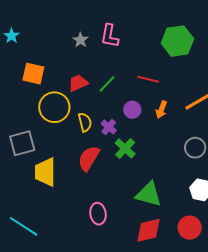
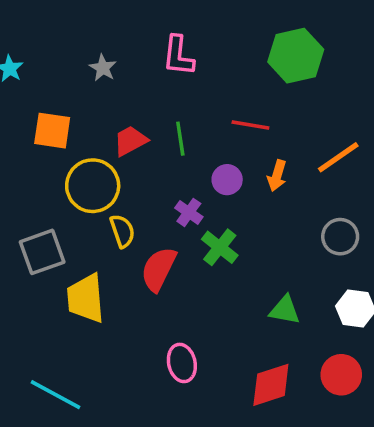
gray star: (80, 40) -> (103, 68), moved
green line: (107, 84) -> (180, 139), turned -48
yellow semicircle: (85, 122) -> (122, 231), moved
green triangle: (149, 194) -> (285, 310), moved, size x0.7

